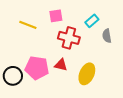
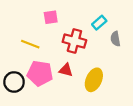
pink square: (56, 16) -> (51, 17), moved
yellow line: (28, 25) -> (30, 44), moved

